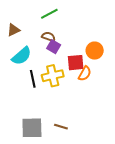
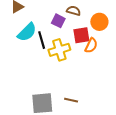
brown semicircle: (48, 37) -> (74, 11), moved
black line: (33, 79) -> (42, 40), moved

